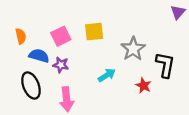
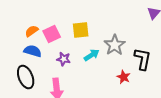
orange semicircle: (21, 36) -> (32, 31), moved, turned -112
purple star: (61, 65) -> (64, 59), moved
cyan arrow: (107, 75) -> (92, 55), moved

